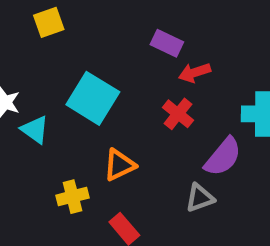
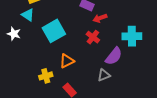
cyan square: (93, 98) -> (54, 31), turned 30
cyan triangle: (35, 130) -> (28, 15), moved

